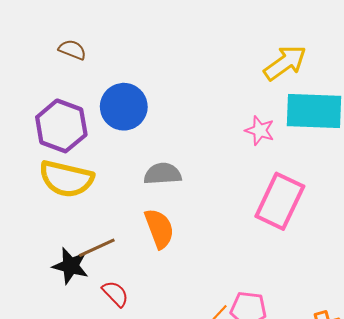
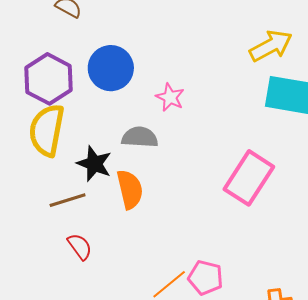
pink star: (260, 130) -> (170, 97), moved
yellow semicircle: (66, 179) -> (47, 130), turned 80
black star: (71, 266) -> (94, 164), moved

